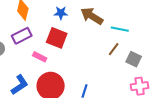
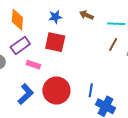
brown arrow: (92, 16) -> (86, 15), size x0.6
pink rectangle: (40, 57) -> (33, 65), moved

